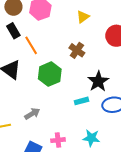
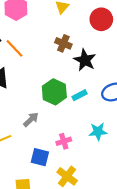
green hexagon: (50, 74) -> (54, 92), moved
black star: (98, 81) -> (85, 60), moved

